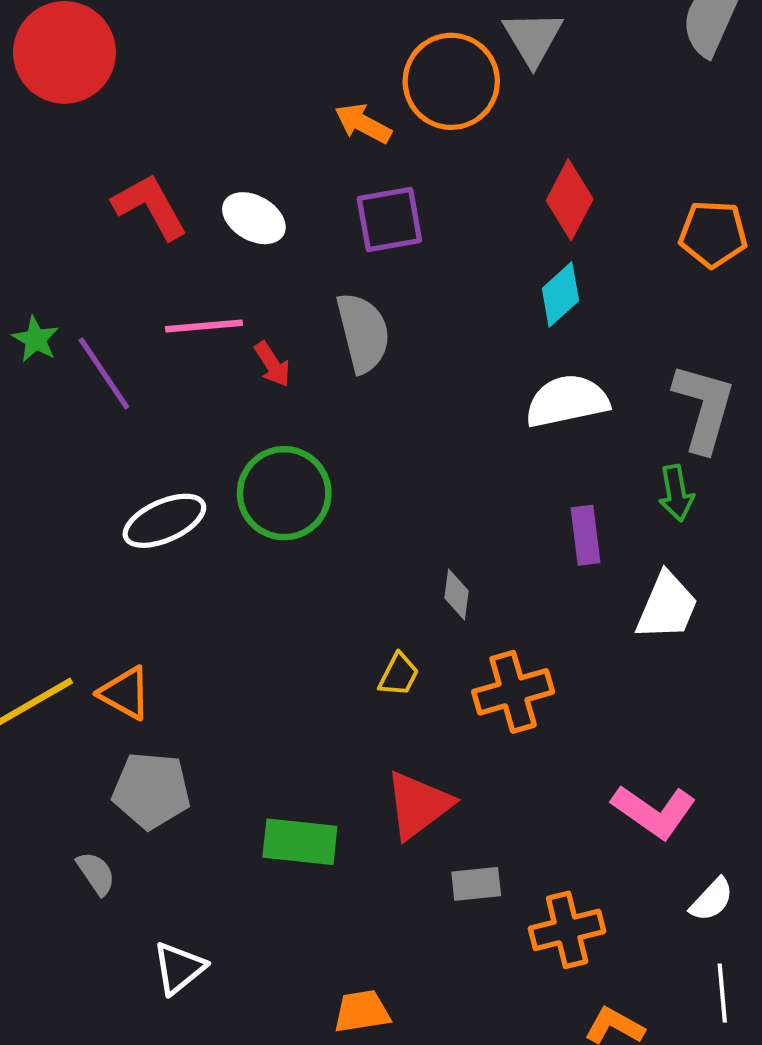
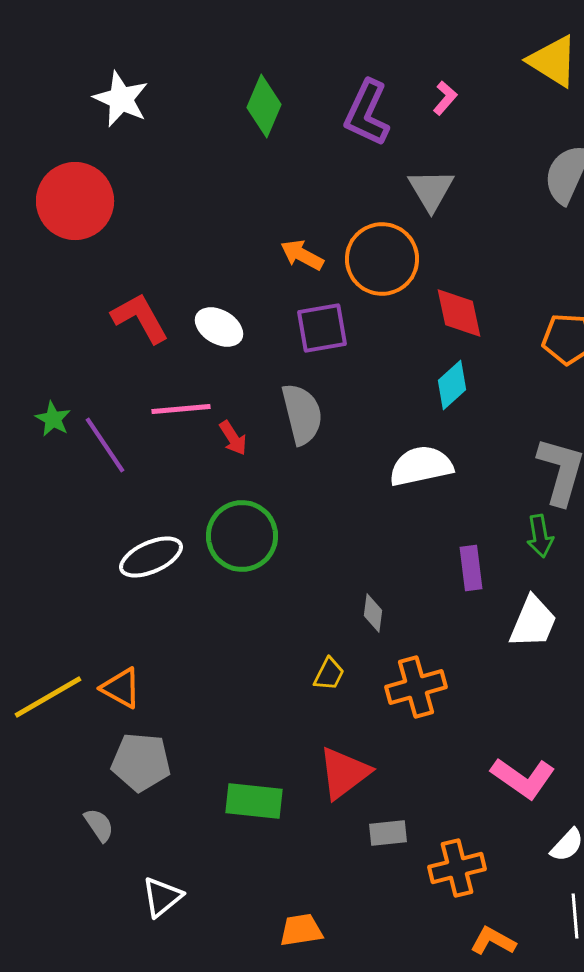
orange circle: (451, 81) -> (382, 259), moved
red diamond: (570, 200) -> (459, 313), turned -40
white semicircle: (567, 401) -> (421, 466), moved

